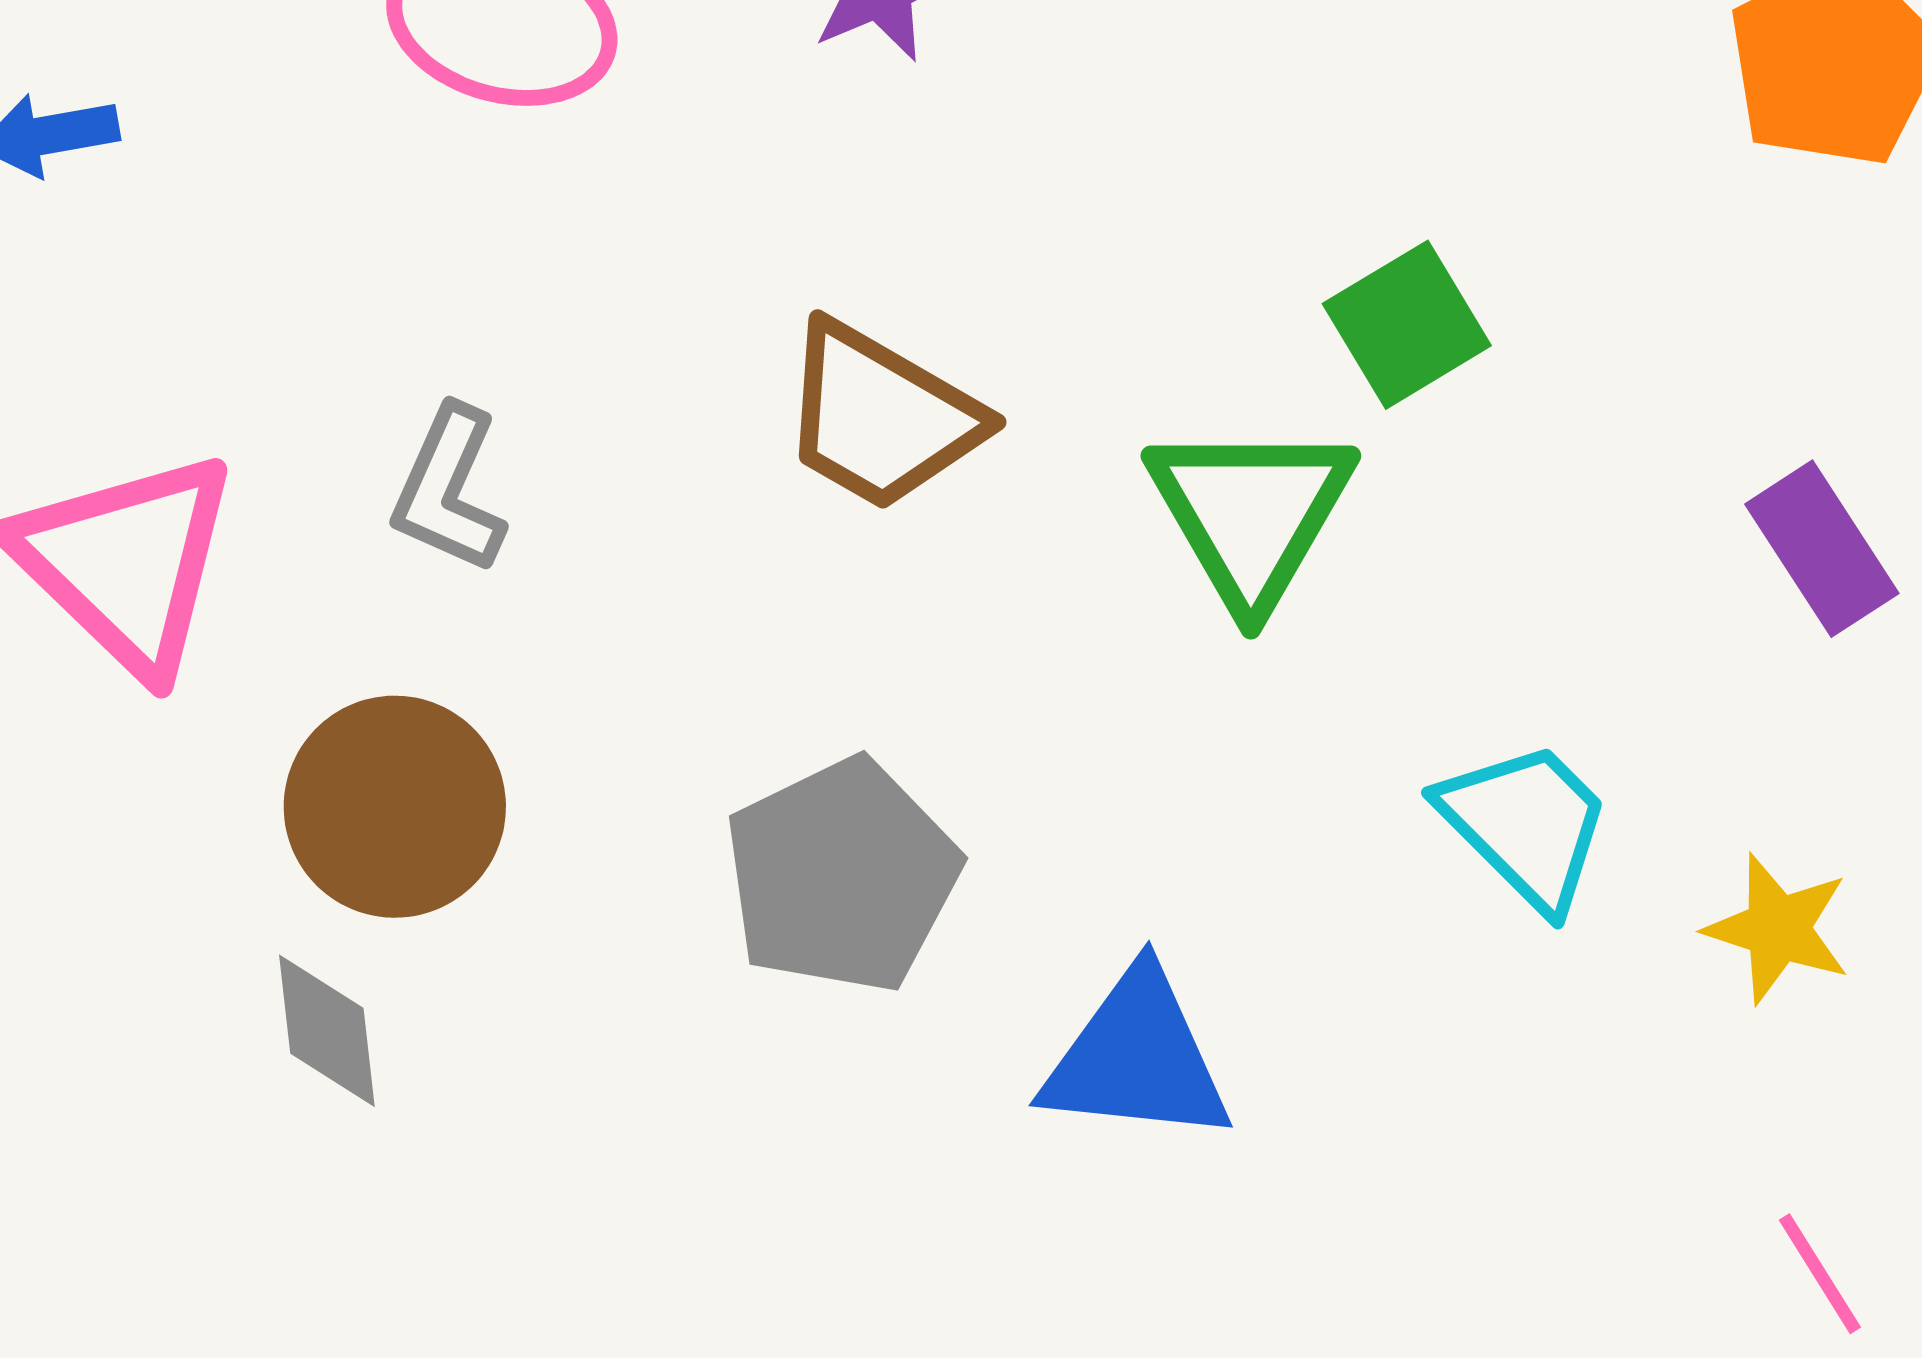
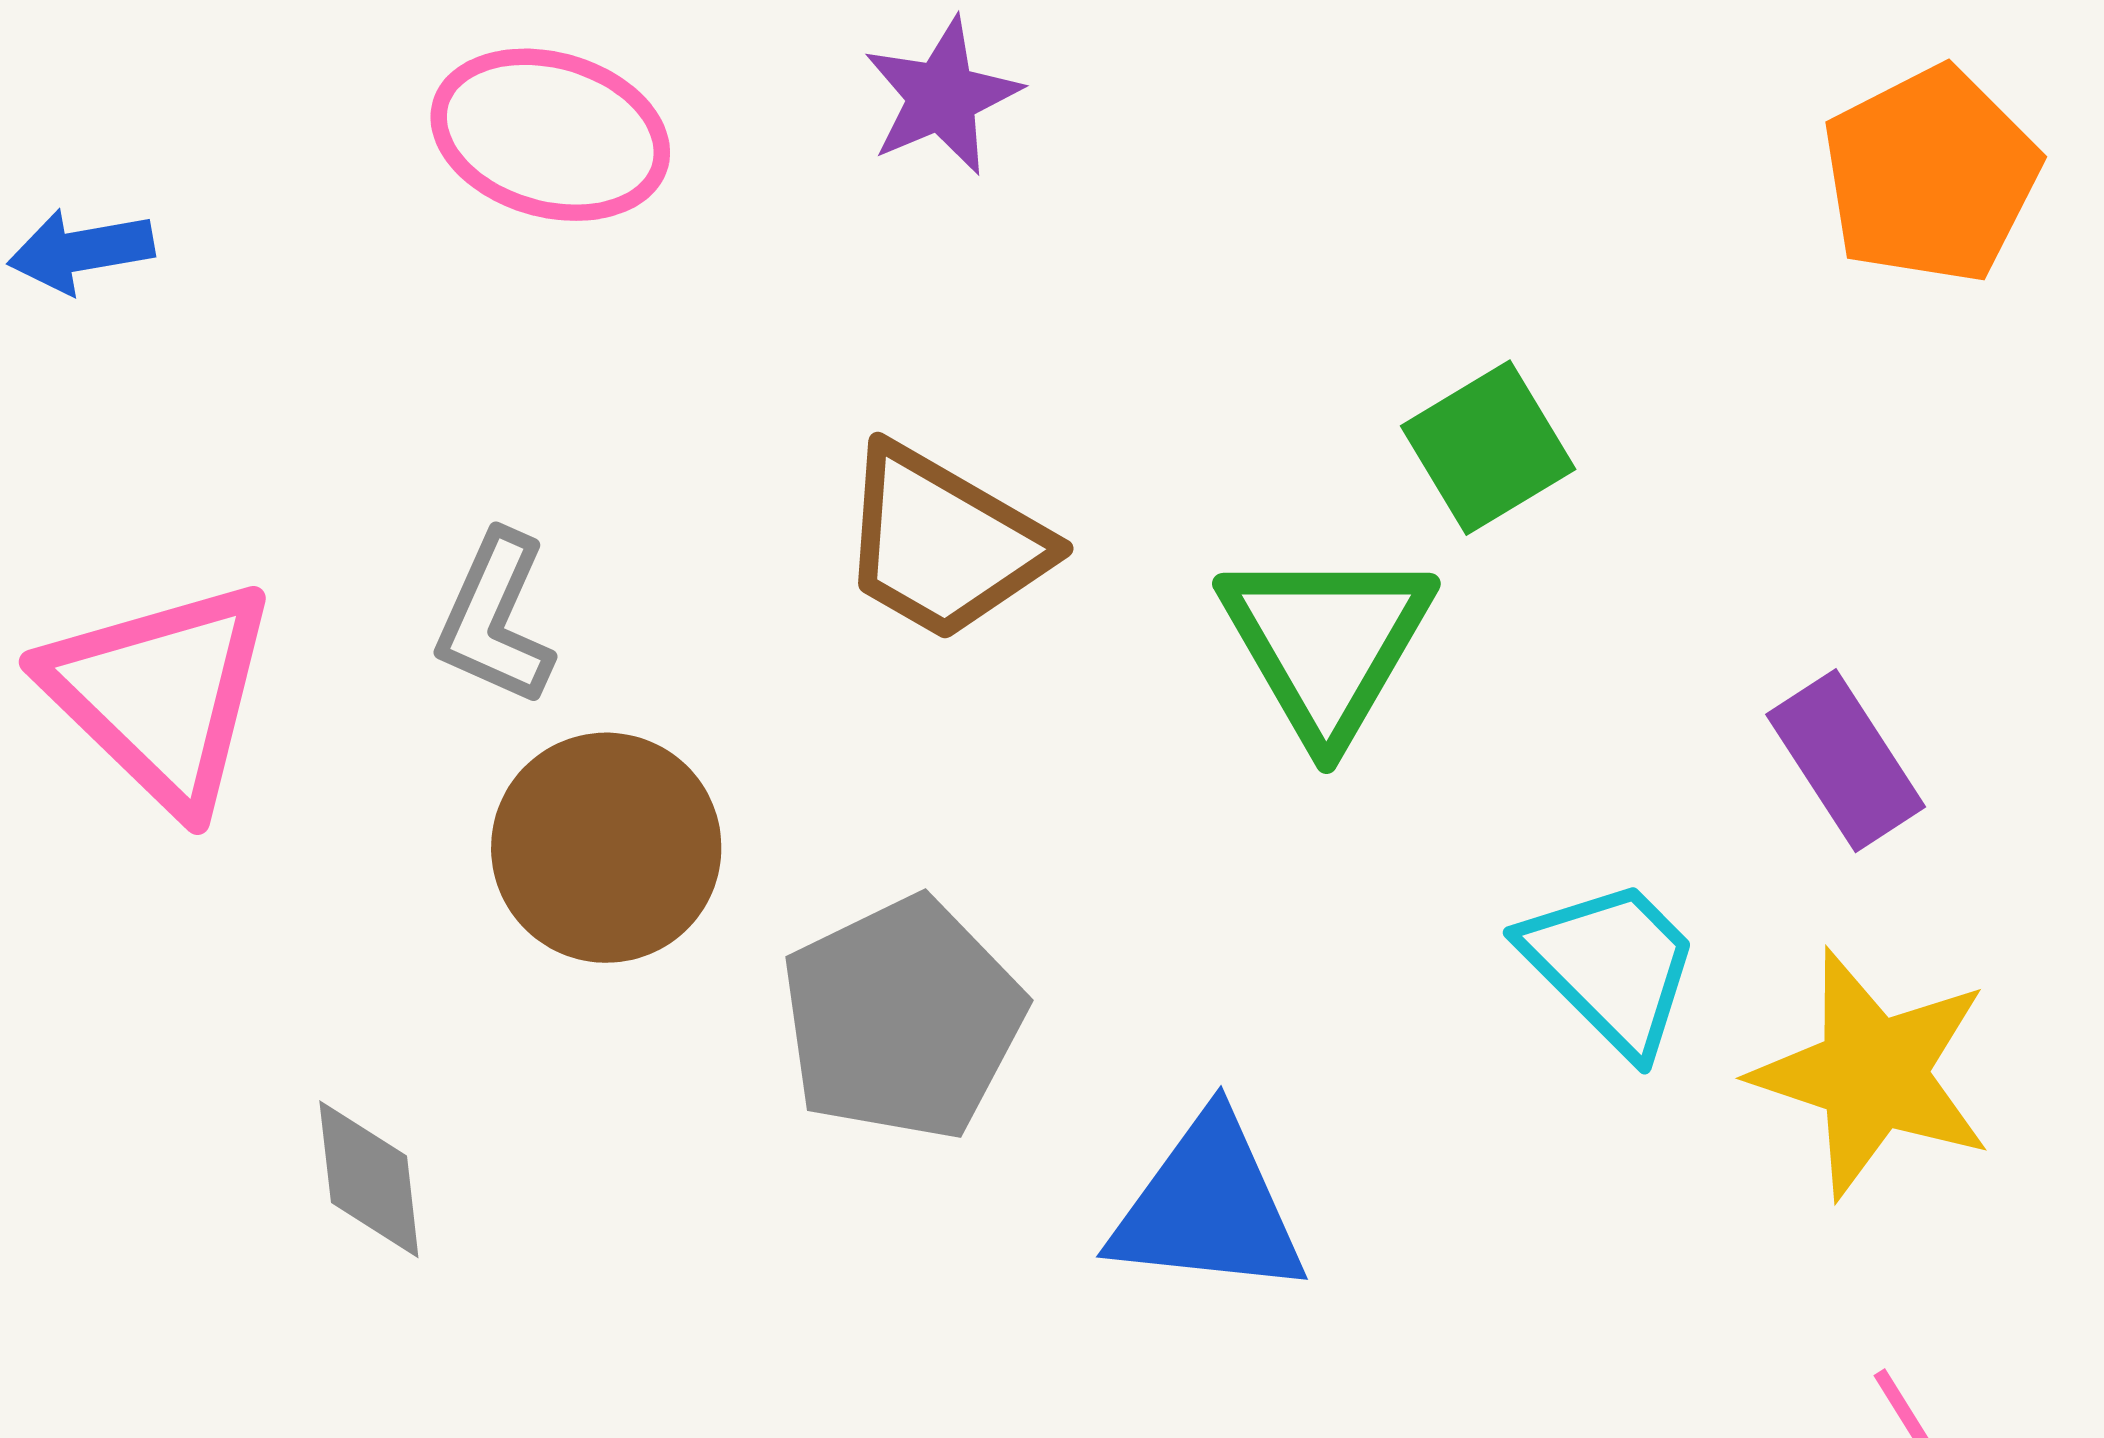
purple rectangle: (1822, 549) -> (1846, 761), moved
brown circle: (395, 807) -> (606, 848), moved
yellow star: (1778, 929) -> (1873, 1074), size x1.6

